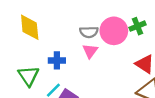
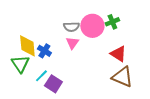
yellow diamond: (30, 27) -> (27, 46), moved
blue cross: (57, 60) -> (44, 51), turned 32

